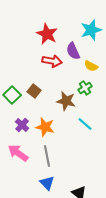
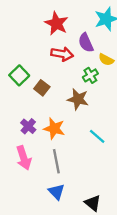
green cross: (85, 88) -> (90, 75), moved
green square: (12, 95) -> (19, 75), moved
cyan line: (85, 124) -> (97, 136), moved
pink arrow: (18, 153) -> (24, 158), turned -145

